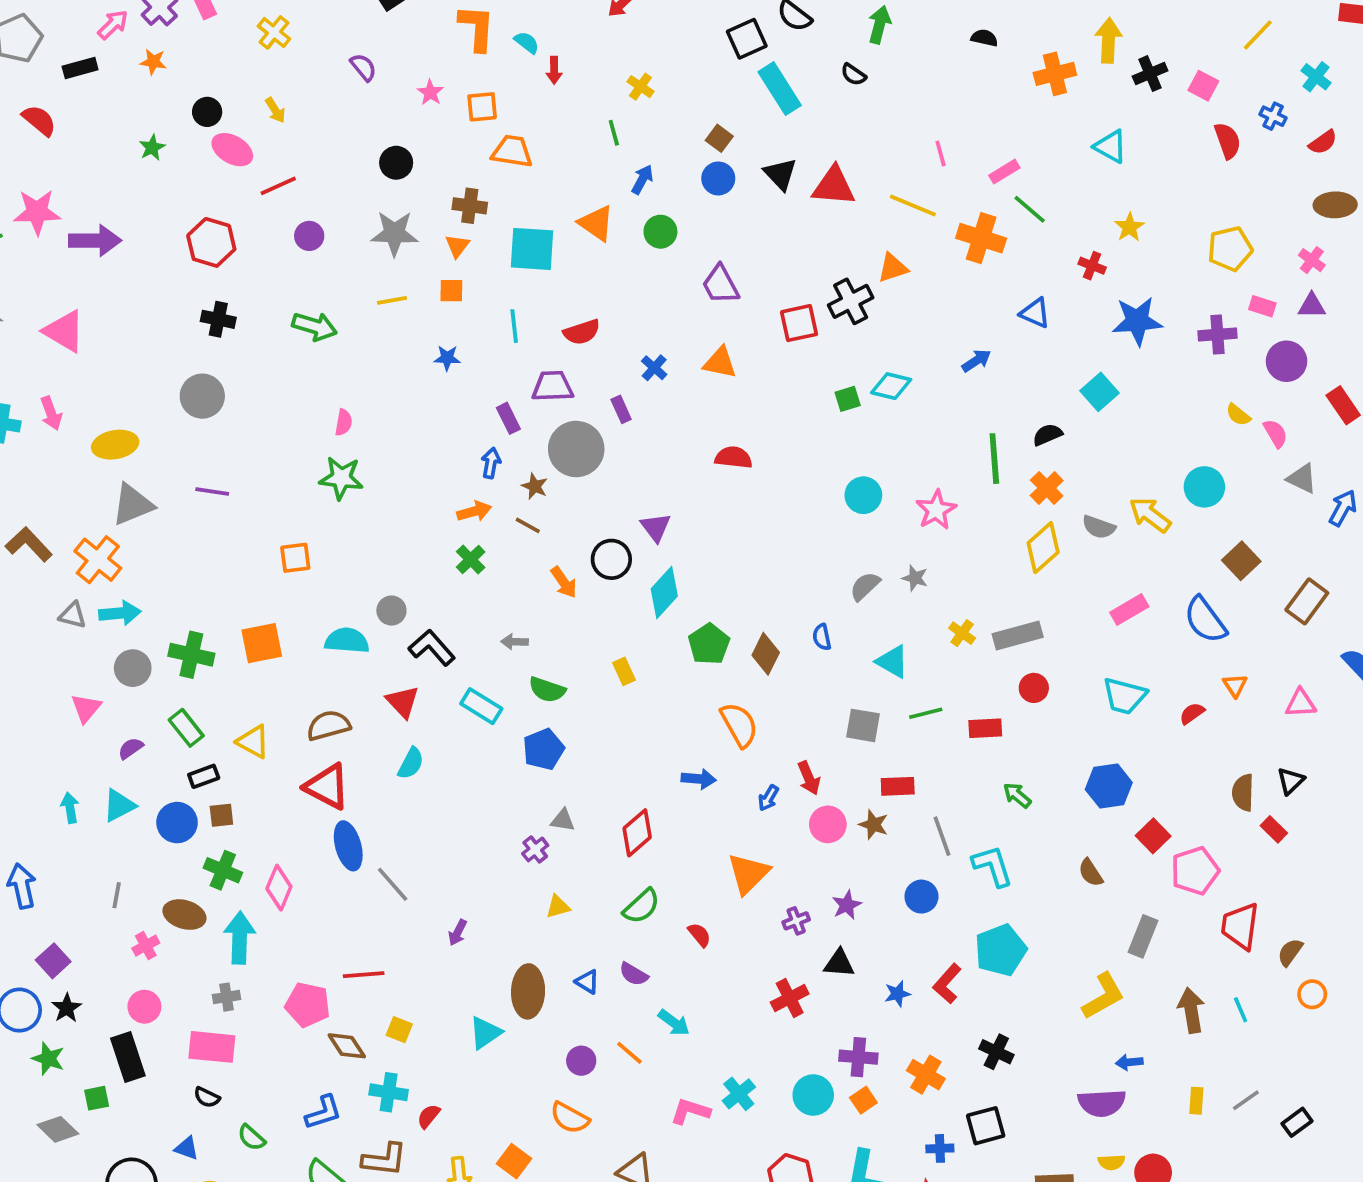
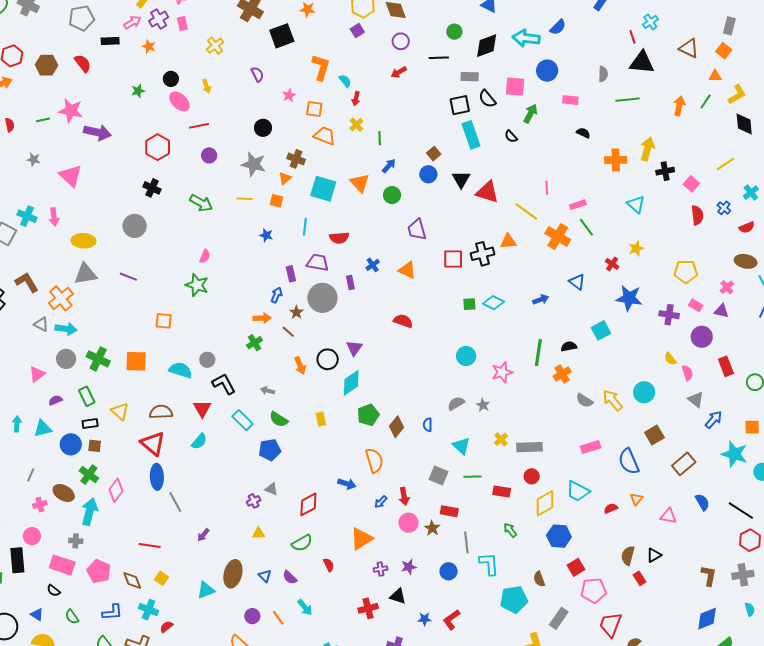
yellow cross: (640, 87) -> (356, 125), moved
yellow diamond: (1043, 548) -> (545, 503), moved
cyan pentagon: (1001, 950) -> (514, 599), moved
pink pentagon: (308, 1005) -> (99, 571), moved

